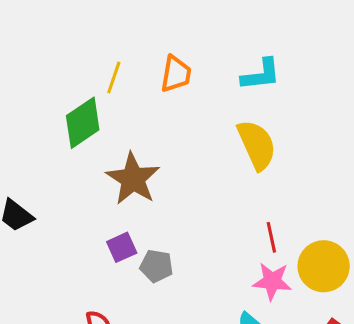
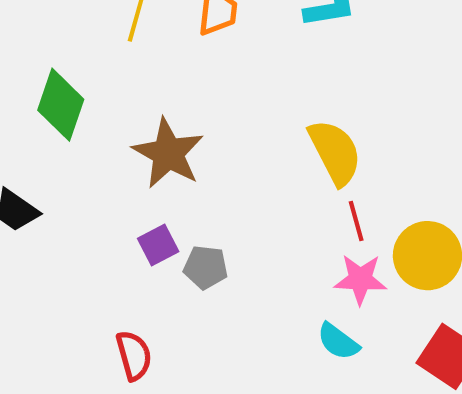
green diamond: (83, 123) -> (61, 105), moved, turned -34
yellow semicircle: (257, 145) -> (335, 152), moved

